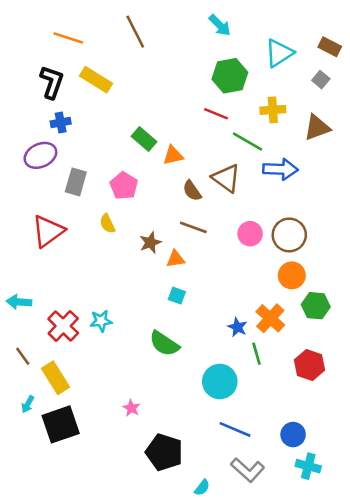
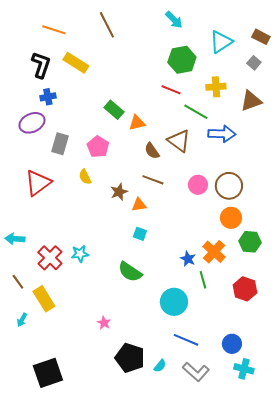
black square: (61, 424) -> (48, 373), moved
cyan semicircle: (202, 488) -> (160, 366), moved

